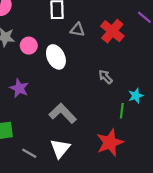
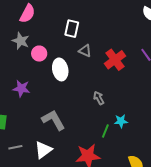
purple star: (19, 88) -> (21, 88), turned -30
gray line: (29, 153) -> (15, 147), turned -56

